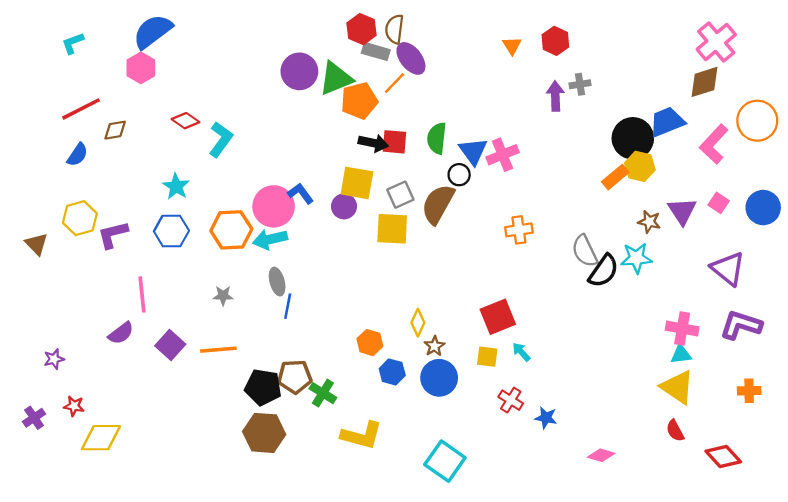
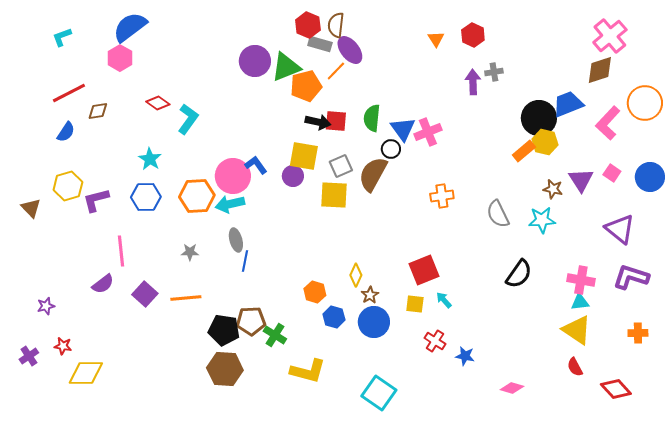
black semicircle: (603, 271) -> (519, 274), moved

